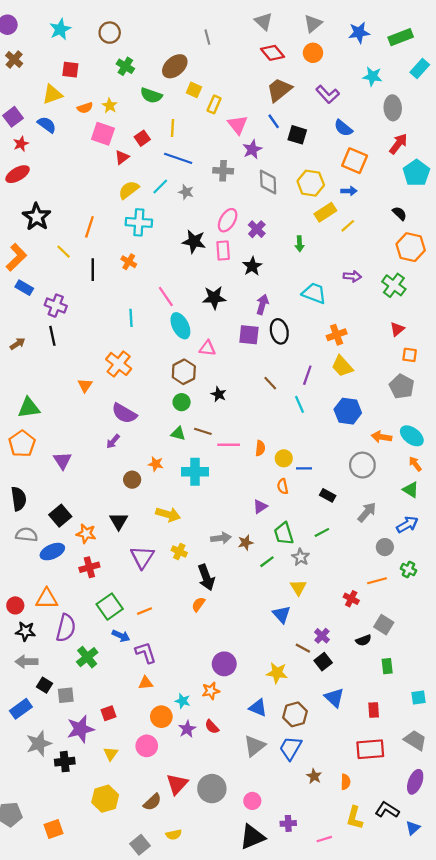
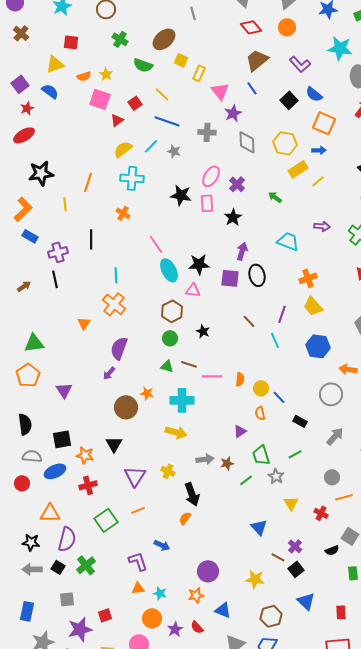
cyan star: (372, 76) -> (340, 48), size x1.4
yellow line: (173, 128) -> (162, 94), turned -49
black square: (297, 135) -> (289, 100), moved, turned 30
black star: (37, 217) -> (41, 173), turned 30
green arrow: (299, 244) -> (275, 197), turned 128
yellow line: (64, 252) -> (65, 204), turned 40
black line: (93, 270) -> (91, 239), moved
black star: (214, 298) -> (199, 264), moved
purple cross: (56, 306) -> (58, 252), turned -36
cyan line: (131, 318) -> (116, 275), moved
purple semicircle: (124, 413) -> (119, 348), turned 80
blue line: (304, 468) -> (279, 397), turned 48
brown circle: (132, 480) -> (126, 407), size x1.5
yellow arrow: (168, 514) -> (176, 432), moved
black square: (60, 516) -> (62, 439), turned 30
gray circle: (385, 547) -> (332, 477), moved
yellow triangle: (298, 587) -> (291, 503), moved
red circle: (15, 605) -> (22, 483), moved
orange line: (144, 611) -> (138, 510), moved
blue arrow: (121, 636) -> (162, 545), moved
black square: (44, 685) -> (58, 567), moved
cyan star: (183, 701) -> (160, 593), moved
blue triangle: (258, 708) -> (223, 610), moved
blue rectangle: (21, 709) -> (27, 611), turned -42

